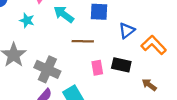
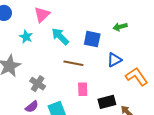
black rectangle: (121, 65) -> (107, 102), moved, turned -36
gray cross: (47, 69) -> (38, 84), size x0.7

